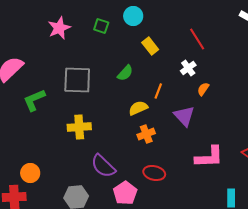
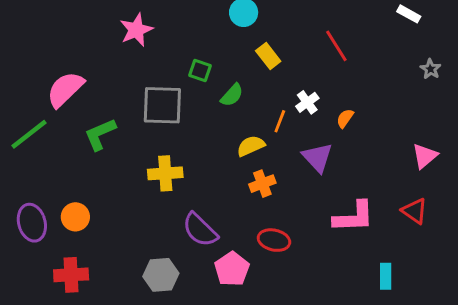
green square: (101, 26) -> (200, 70), moved
white cross: (188, 68) -> (307, 102), moved
orange circle: (30, 173) -> (75, 217), moved

